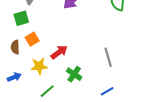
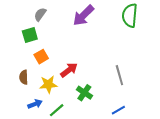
brown semicircle: (15, 47) -> (24, 77), moved
blue arrow: (14, 77) -> (35, 104), moved

